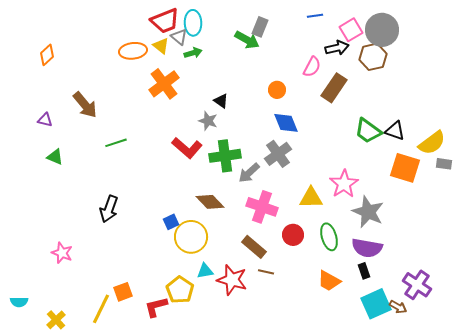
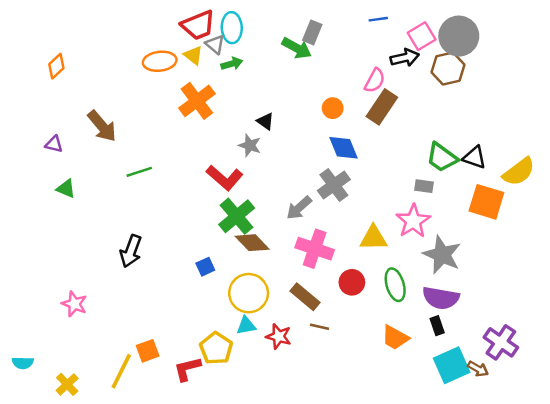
brown rectangle: (334, 88) -> (382, 107), moved
green cross: (225, 156) -> (237, 216), moved, turned -32
gray rectangle: (444, 164) -> (424, 186), moved
yellow circle: (191, 237) -> (249, 293), moved
red star: (232, 280) -> (279, 336), size x0.7

